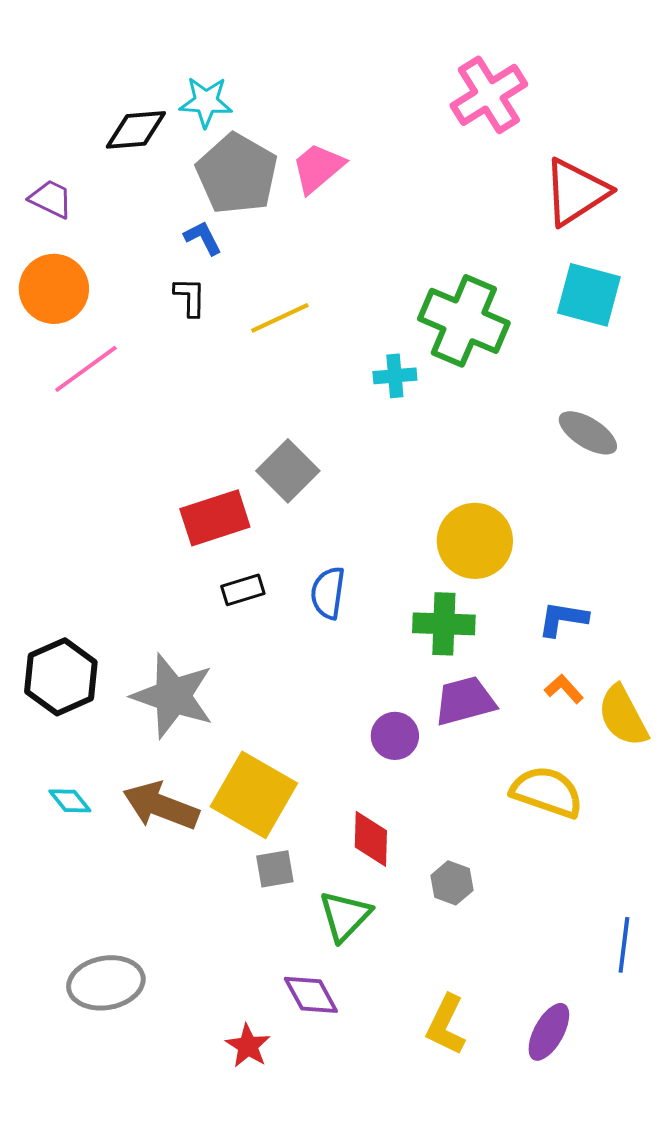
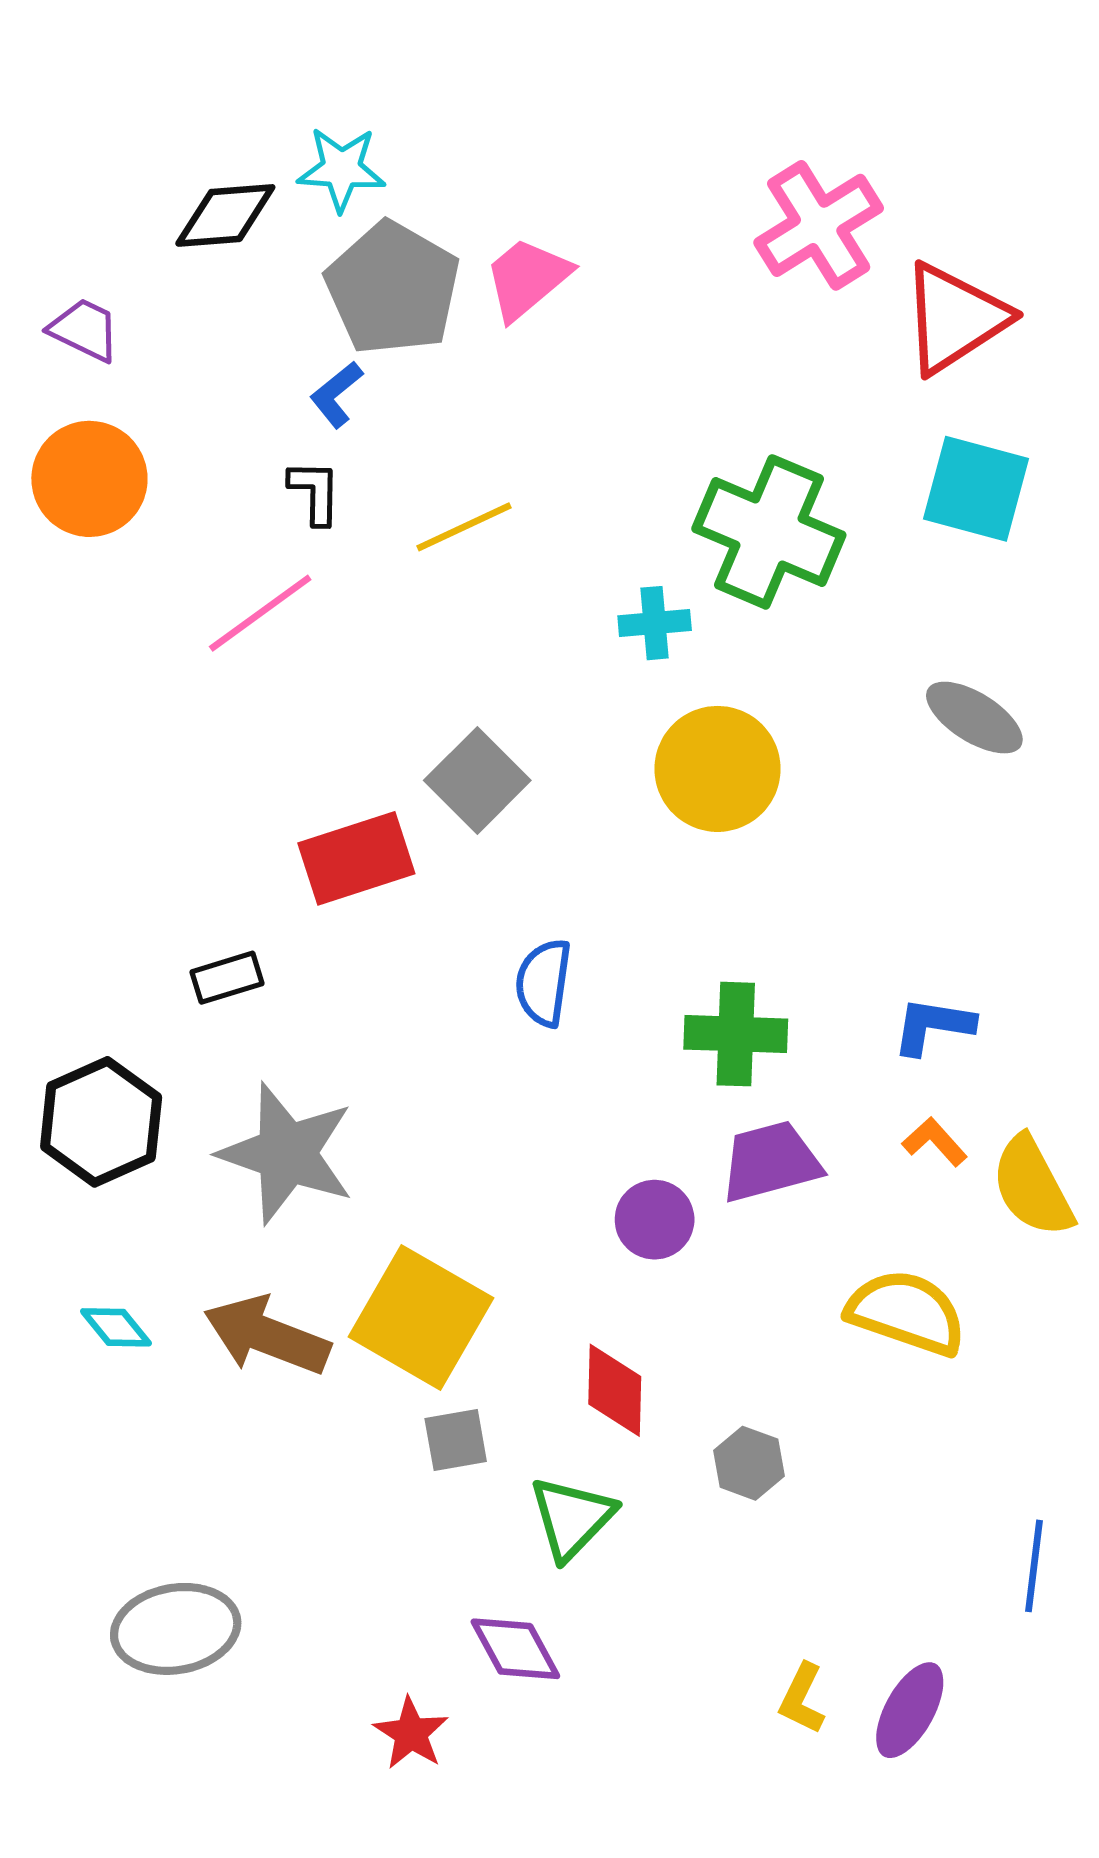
pink cross: (489, 95) -> (819, 225), moved
blue L-shape: (203, 238) -> (336, 394), turned -102
pink line: (86, 369) -> (260, 613), moved
yellow circle: (475, 541) -> (718, 769), moved
black rectangle: (243, 590) -> (227, 978), moved
yellow L-shape: (446, 1025) -> (802, 1699), moved, size x0.7

